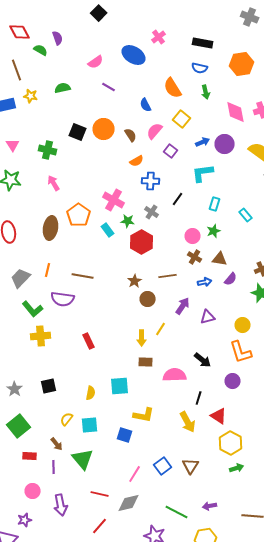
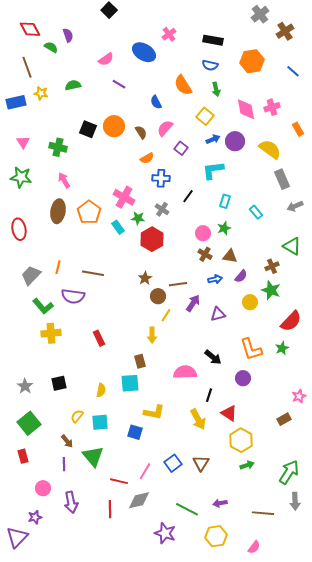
gray cross: (250, 17) -> (260, 14), turned 30
yellow square: (182, 119) -> (205, 116), moved
brown ellipse: (51, 228) -> (58, 211), moved
brown line: (168, 276) -> (178, 284), moved
yellow circle: (243, 325) -> (250, 302), moved
yellow line: (161, 329) -> (166, 315), moved
brown rectangle: (146, 362) -> (140, 361), moved, turned 72
red rectangle: (30, 456) -> (23, 456), moved, turned 72
red line: (100, 494) -> (119, 481), moved
red line: (100, 526) -> (110, 509), moved, turned -42

